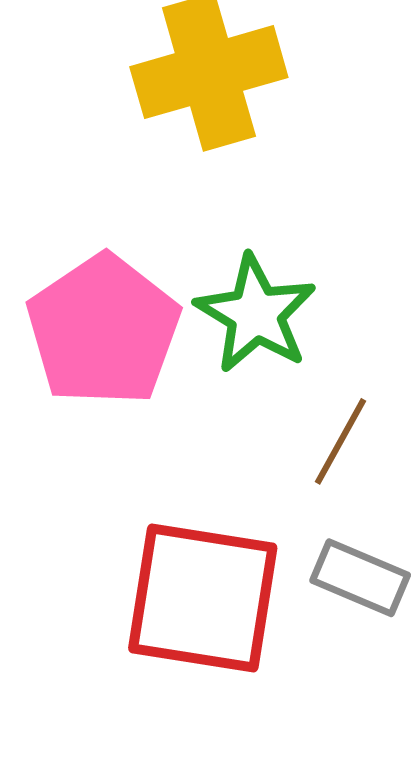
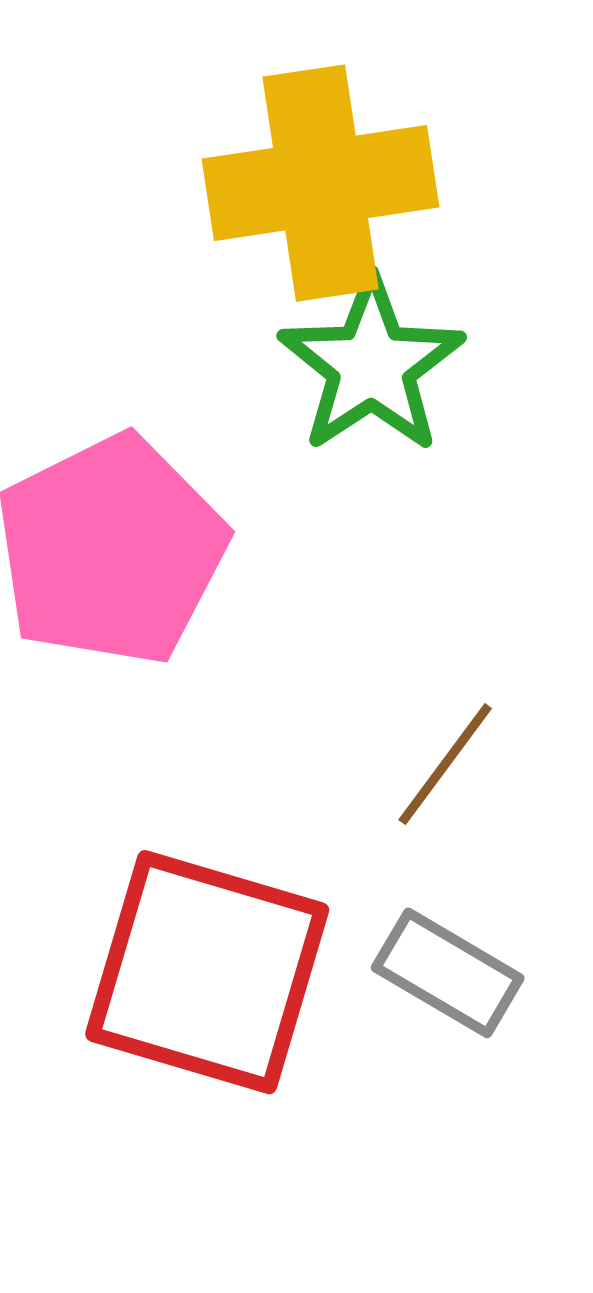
green star: (256, 314) -> (371, 365), moved

